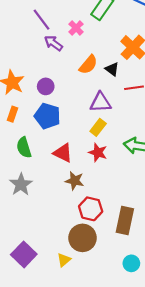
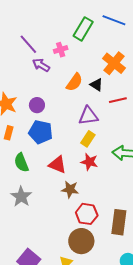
pink cross: (76, 28) -> (61, 50), turned 32

